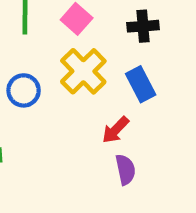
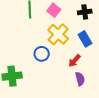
blue circle: (24, 90) -> (42, 54), moved

